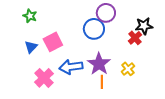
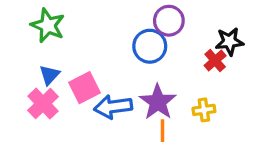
green star: (30, 16) -> (48, 25), size x1.5
pink square: (53, 42) -> (84, 88), moved
yellow cross: (128, 69) -> (204, 110), turned 32
pink cross: (44, 78) -> (43, 104), moved

